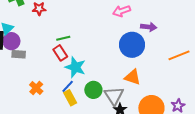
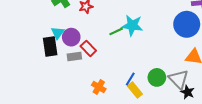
purple circle: (11, 41) -> (71, 37), moved
red rectangle: (60, 53) -> (88, 48), moved
cyan star: (75, 67) -> (132, 25), moved

